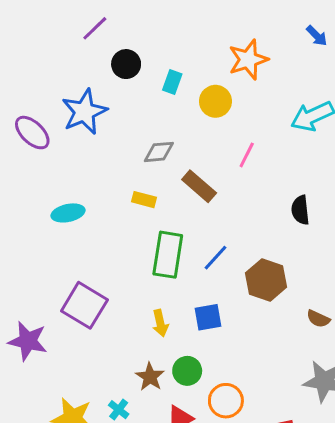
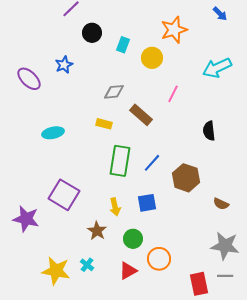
blue star: (84, 112) -> (64, 65), size x0.6
brown star: (150, 377) -> (97, 231), moved

